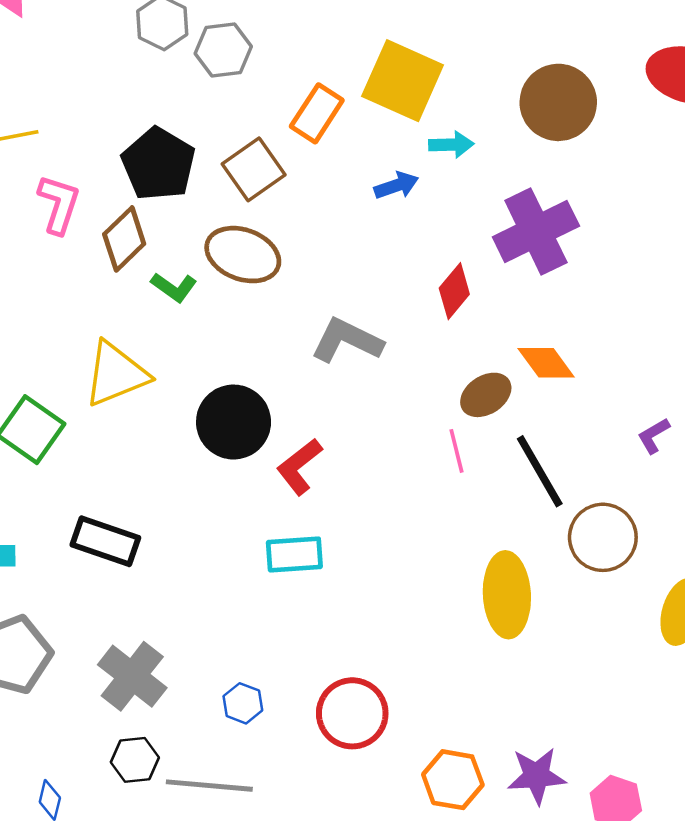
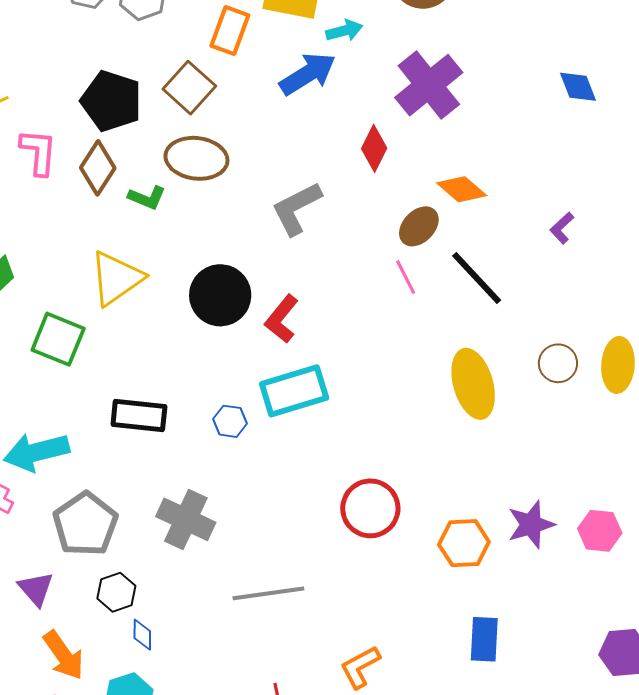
blue arrow: (396, 185) -> (308, 74), size x1.6
gray L-shape: (347, 340) -> (297, 208), turned -40
brown circle: (603, 537) -> (558, 363), moved, size x0.7
cyan rectangle: (294, 554) -> (294, 391), size x1.4
blue hexagon: (243, 703) -> (230, 421), moved
black hexagon: (135, 760) -> (116, 592), moved

